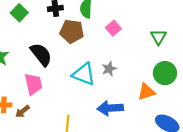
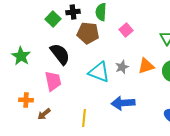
green square: (19, 13) -> (53, 19), moved
orange triangle: (146, 92) -> (146, 66), moved
brown arrow: (22, 111) -> (44, 114), moved

